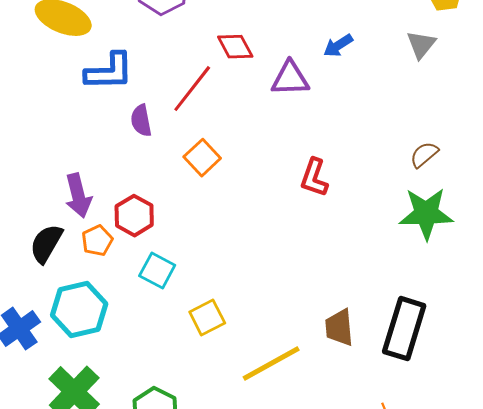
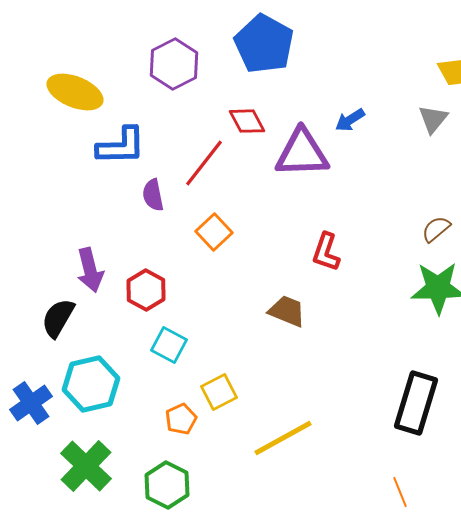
purple triangle: (290, 79) -> (302, 153), size x1.4
orange pentagon: (97, 241) -> (181, 419), moved
brown trapezoid: (339, 328) -> (287, 311), moved, turned 117

